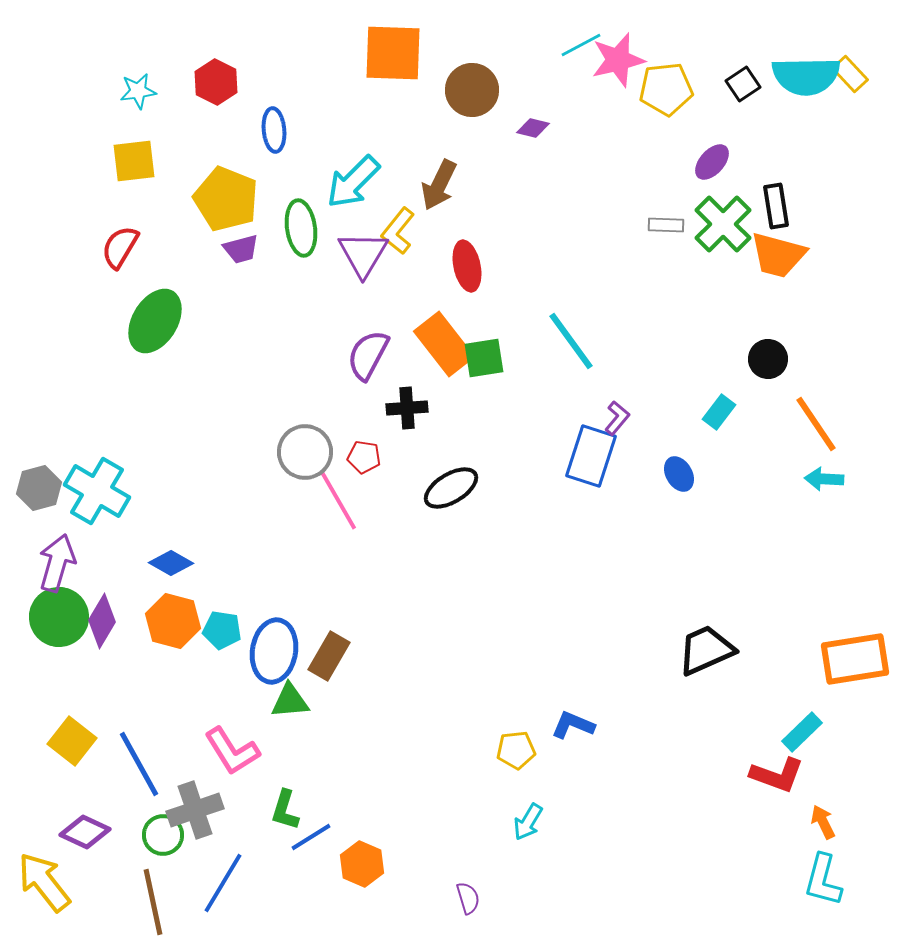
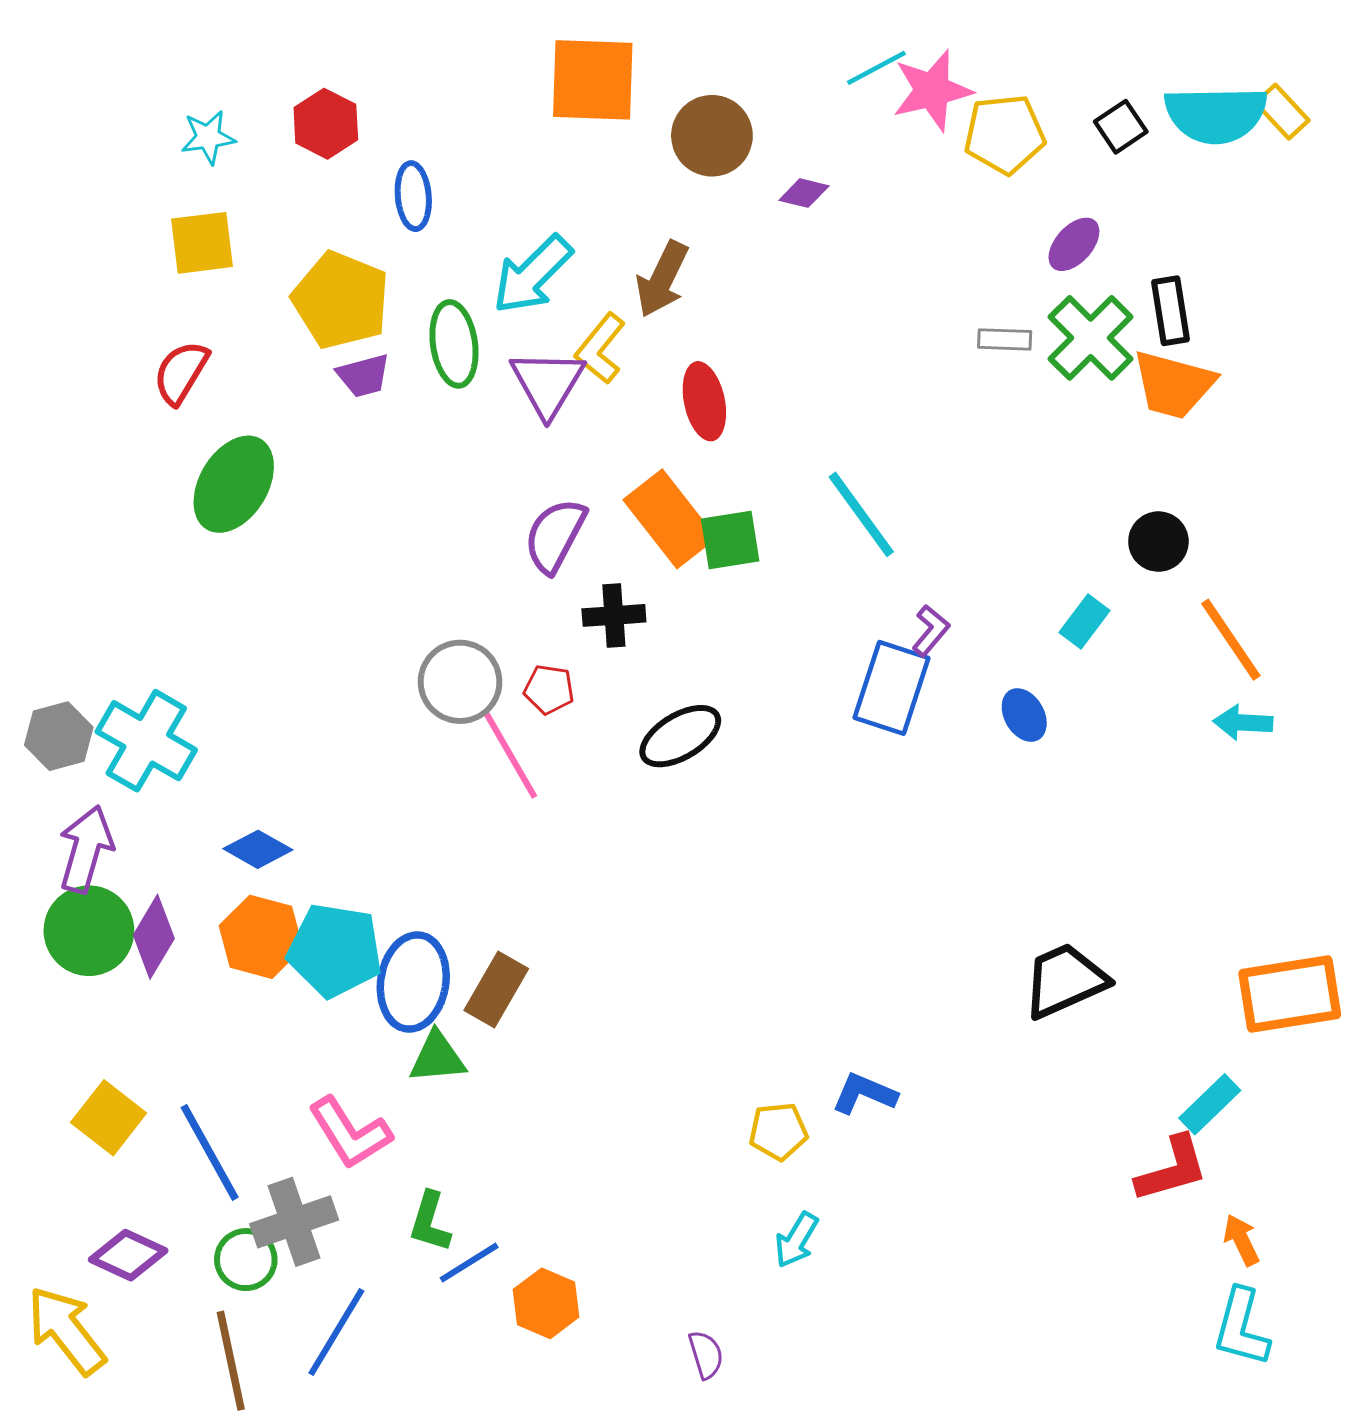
cyan pentagon: (222, 630) -> (335, 950), size x1.6
red L-shape: (777, 775) -> (1172, 1169), turned -36

